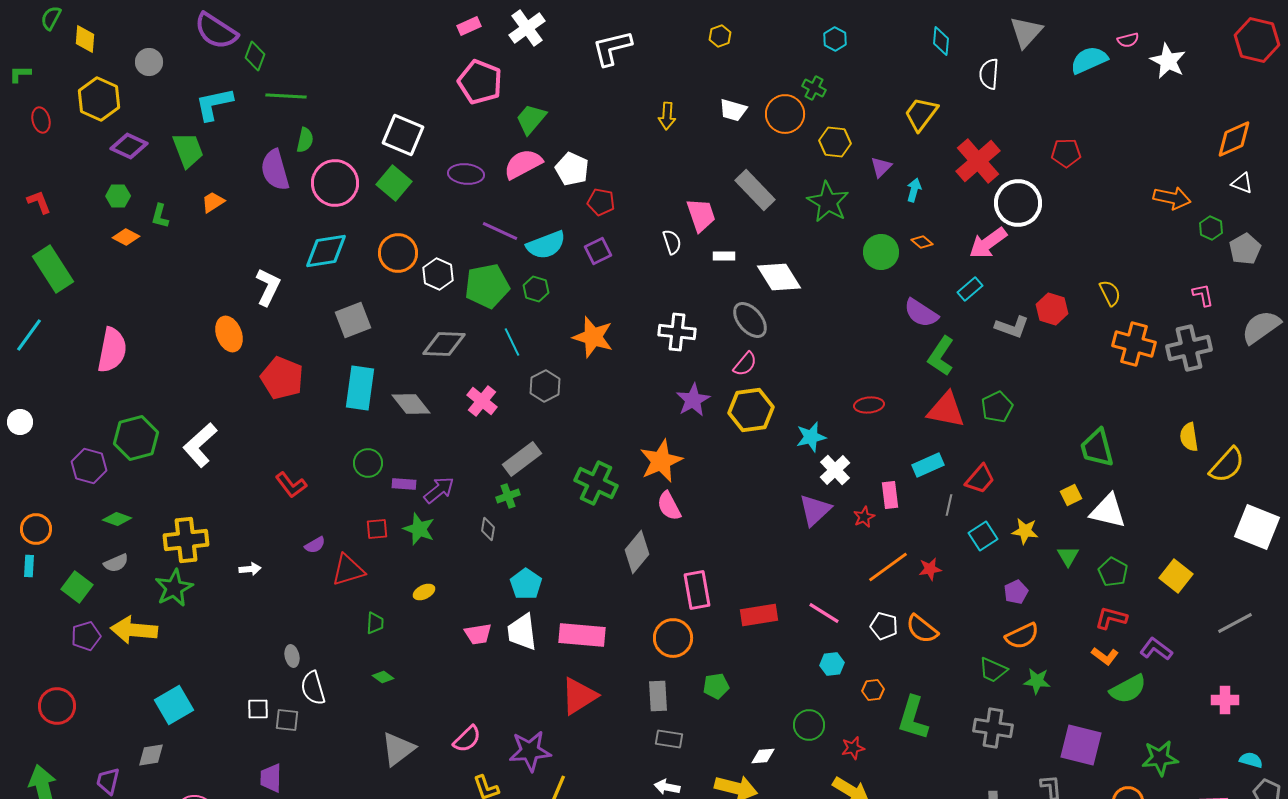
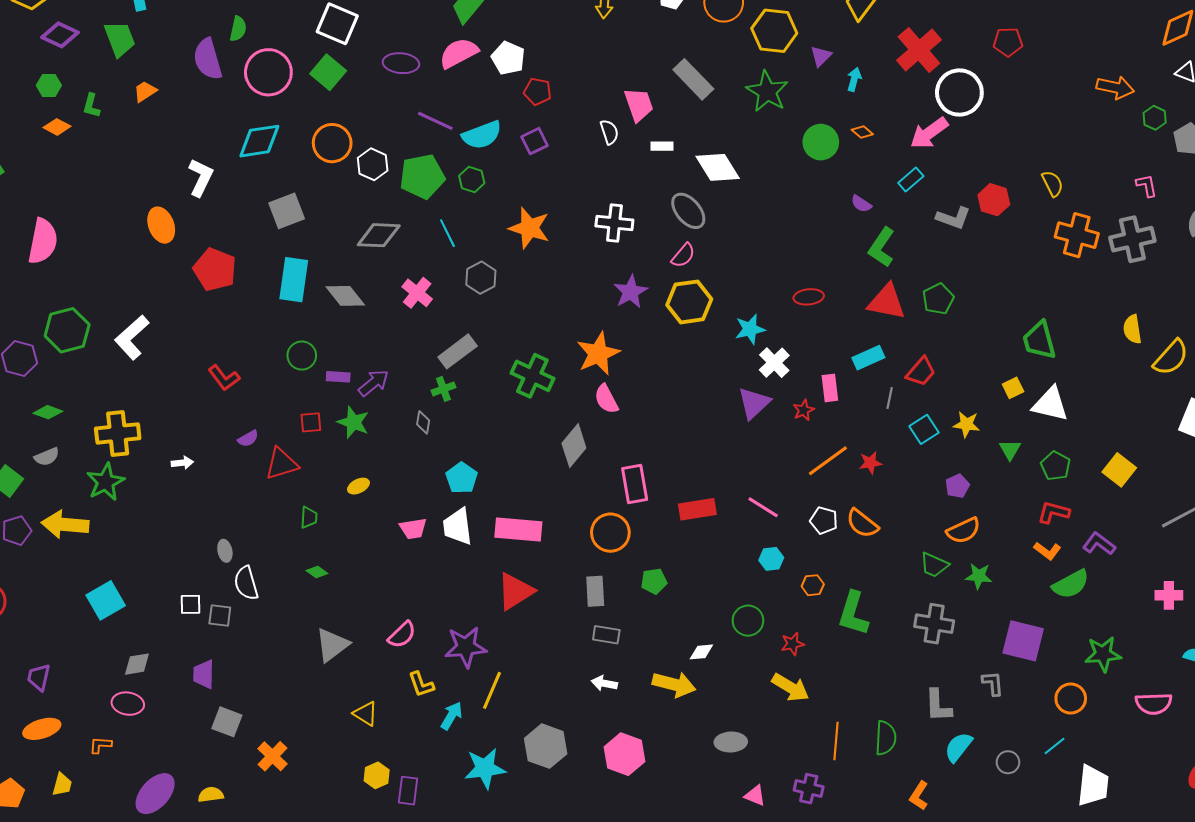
yellow hexagon: (835, 142) -> (774, 31), size x1.4
purple semicircle: (921, 313) -> (861, 204), size x0.6
gray diamond: (151, 755) -> (137, 664), moved

